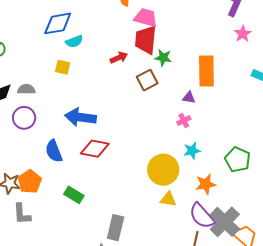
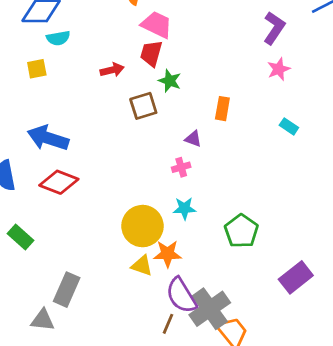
red trapezoid: (146, 40) -> (151, 53), size x0.7
yellow square: (63, 67) -> (37, 69), turned -35
orange rectangle: (206, 71) -> (222, 109), size x0.6
orange star: (206, 184) -> (168, 254), moved

